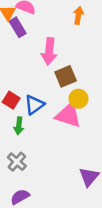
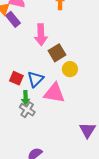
pink triangle: (68, 115) -> (54, 93), moved
gray cross: (17, 162) -> (27, 110), moved

